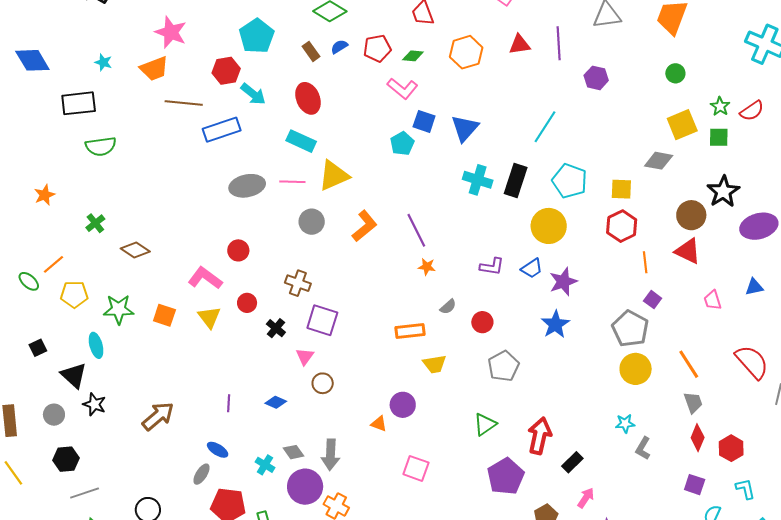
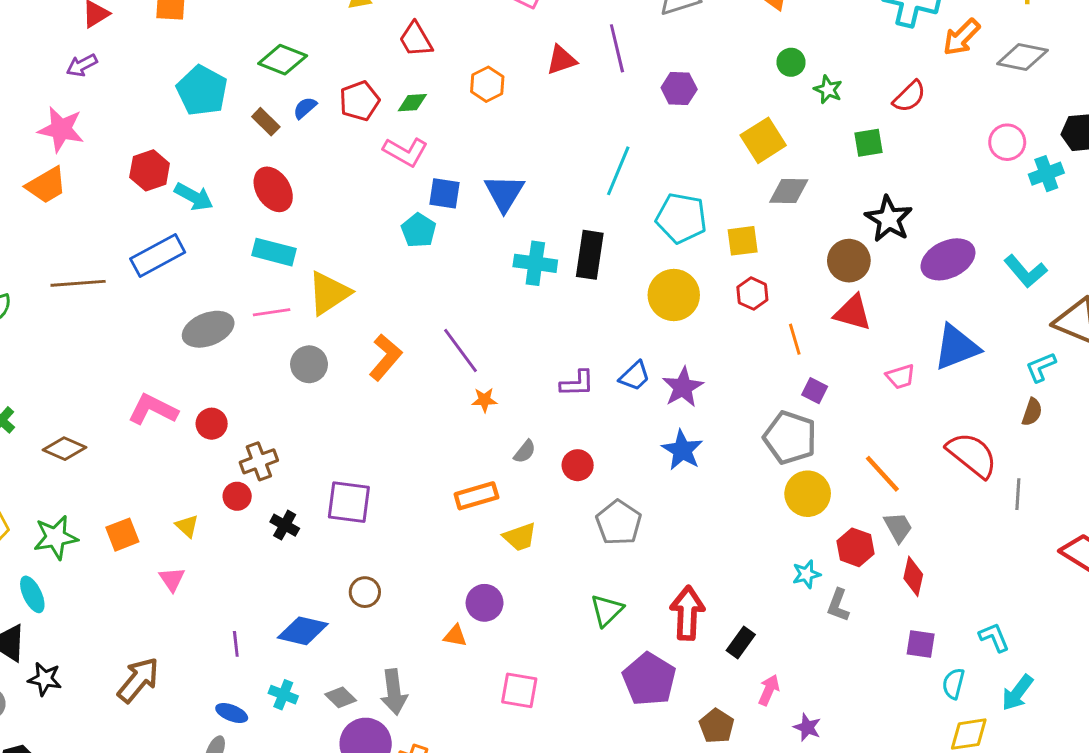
cyan pentagon: (257, 36) -> (202, 91), moved
orange hexagon: (466, 52) -> (487, 84), size x0.7
brown line: (184, 103) -> (78, 283), moved
green star: (720, 106) -> (828, 90), moved
yellow square: (682, 125) -> (763, 140), moved
cyan pentagon: (570, 181) -> (681, 218), moved
yellow circle: (549, 226) -> (674, 295), moved
red hexagon: (622, 226) -> (752, 294), size x0.7
pink L-shape: (205, 278) -> (153, 409), moved
brown cross: (298, 283) -> (259, 461), moved, turned -30
blue triangle: (754, 287) -> (956, 347), size x1.8
pink trapezoid: (713, 300) -> (900, 377), turned -80
orange square: (164, 315) -> (122, 535), turned -30
yellow triangle: (209, 317) -> (187, 526), size x0.7
pink triangle: (305, 356) -> (172, 579), moved
blue diamond: (276, 402) -> (303, 631), size x1.6
red hexagon: (731, 448) -> (855, 547), moved
cyan cross: (265, 465) -> (283, 695), moved

